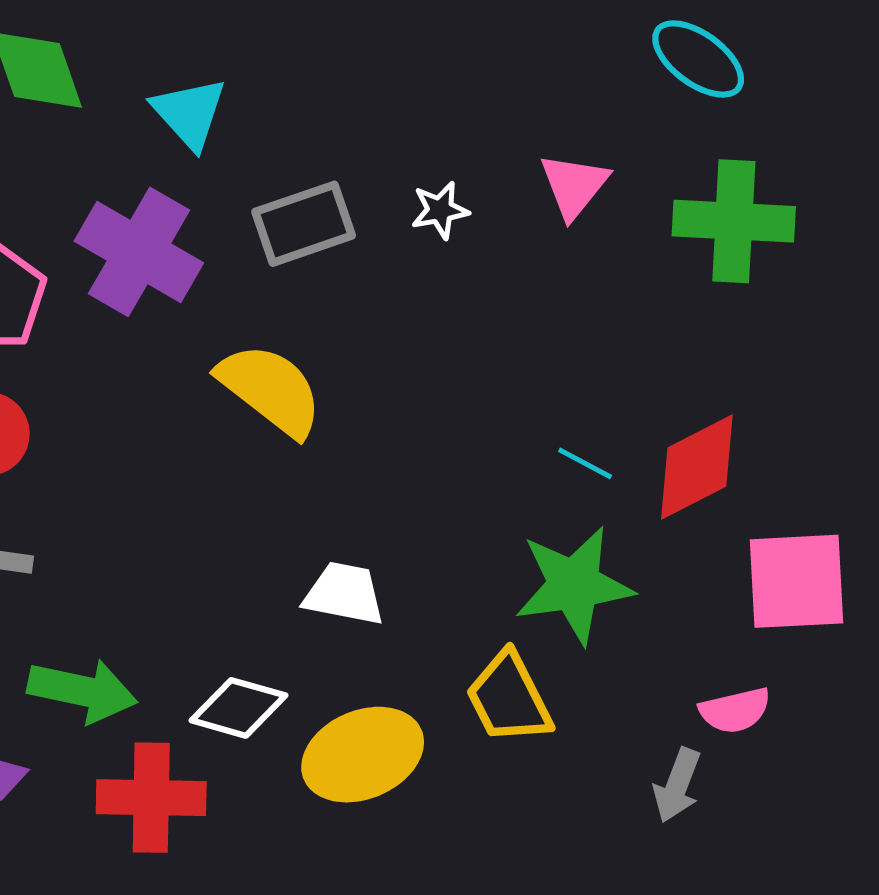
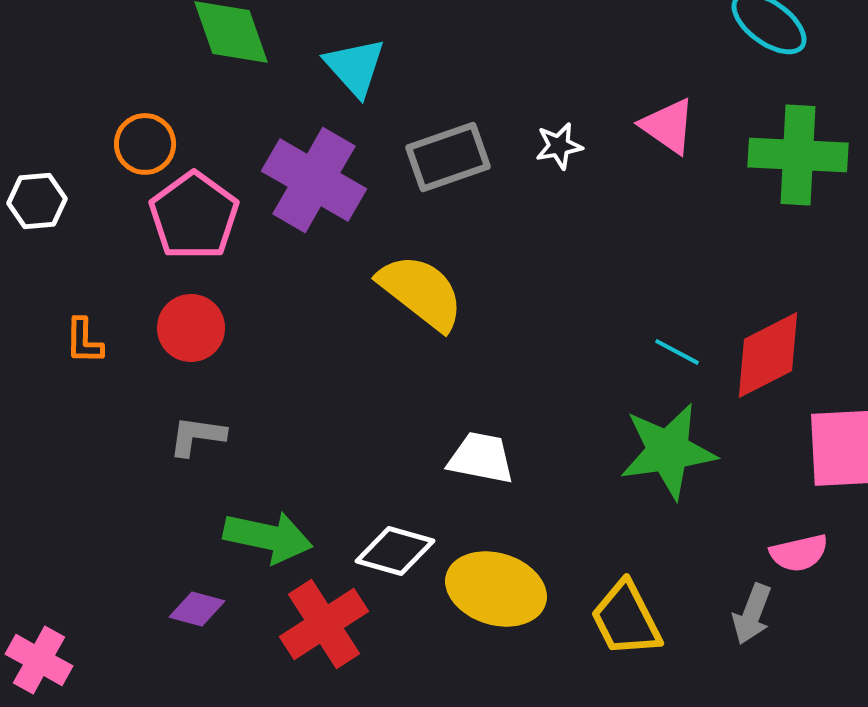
pink triangle: (574, 186) -> (668, 126), turned -34
yellow trapezoid: (509, 698) -> (626, 619), moved
yellow ellipse: (363, 755) -> (496, 589), turned 40
red cross: (151, 798) -> (324, 624), turned -34

